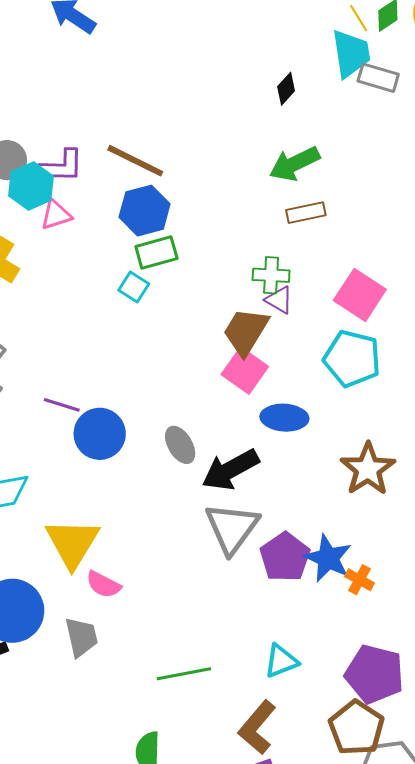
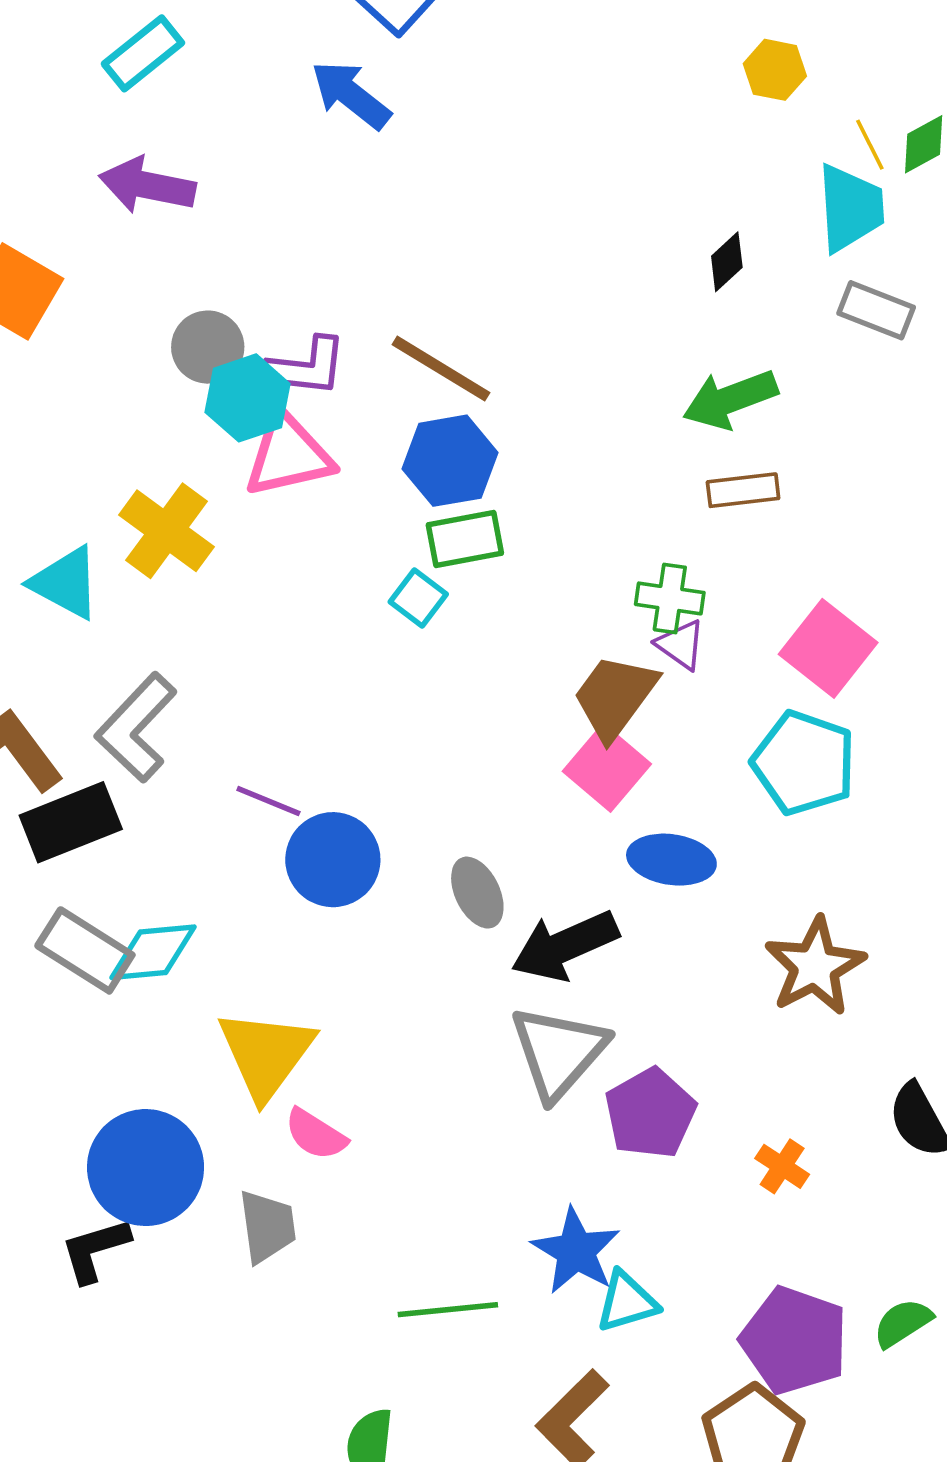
gray rectangle: (378, 78) -> (876, 310), moved
pink triangle: (56, 215) -> (288, 455), size x1.6
blue star: (328, 558) -> (576, 1251), moved

